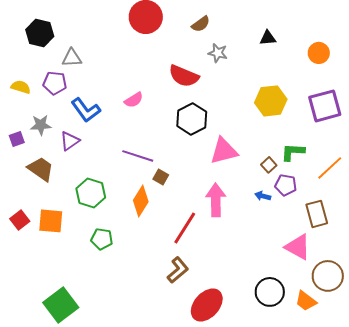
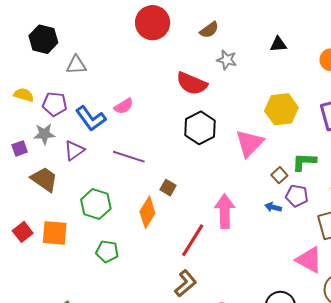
purple pentagon: (55, 83) -> (55, 104), moved
pink semicircle: (134, 100) -> (124, 106), moved
pink triangle: (224, 151) -> (249, 143), moved, turned -32
purple line: (138, 156) -> (129, 157), moved

